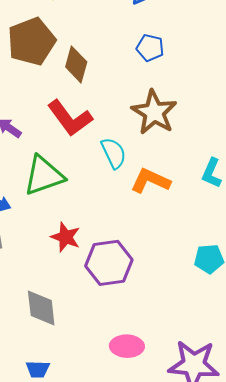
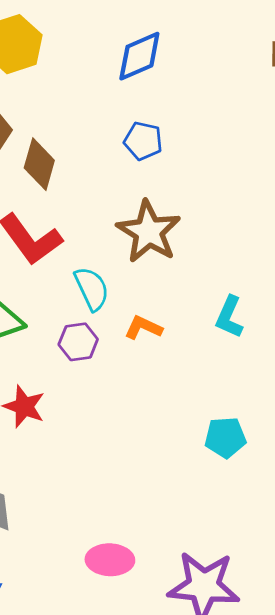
orange L-shape: (150, 181) -> (143, 328), size x0.7
purple hexagon: (109, 263) -> (78, 342), moved, size x0.6

